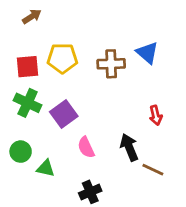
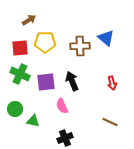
brown arrow: (32, 16) -> (29, 20), moved
purple square: (64, 114) -> (46, 82), turned 30
black arrow: (129, 147) -> (72, 81), moved

